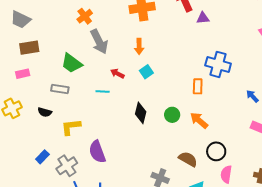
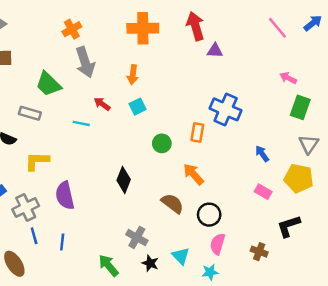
black diamond: (141, 113) -> (124, 180), moved
green circle: (172, 115) -> (162, 143), moved
brown semicircle: (188, 159) -> (172, 203), moved

